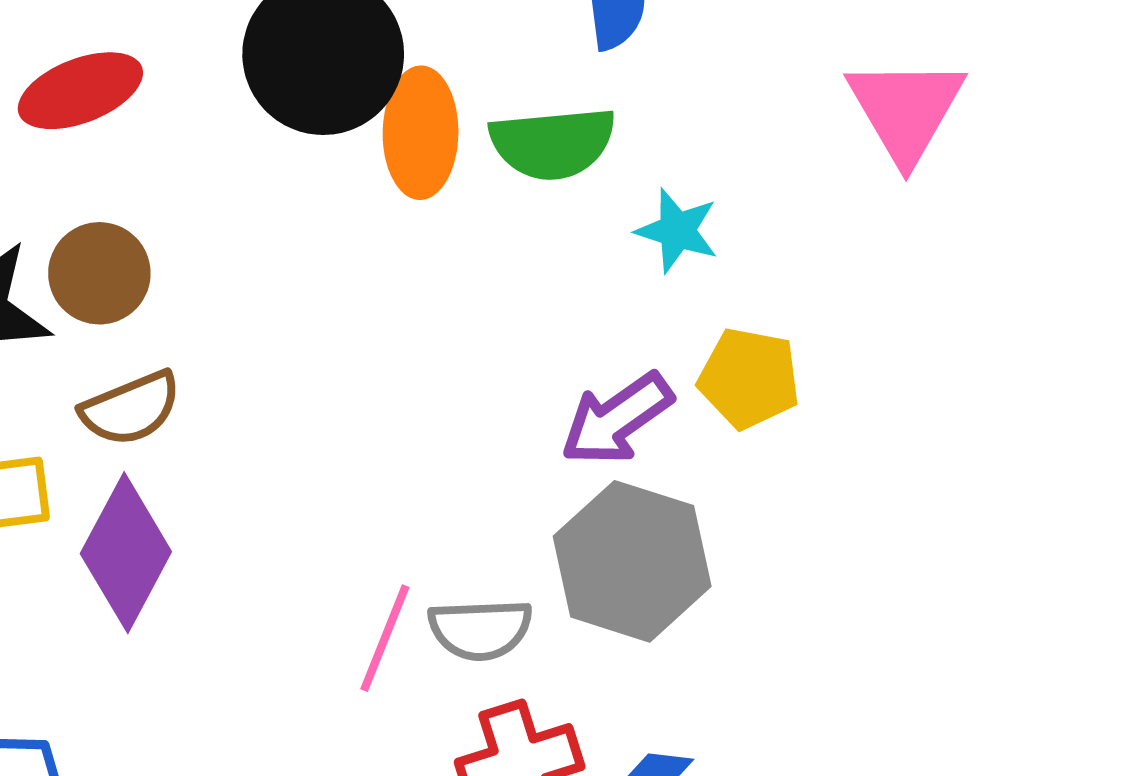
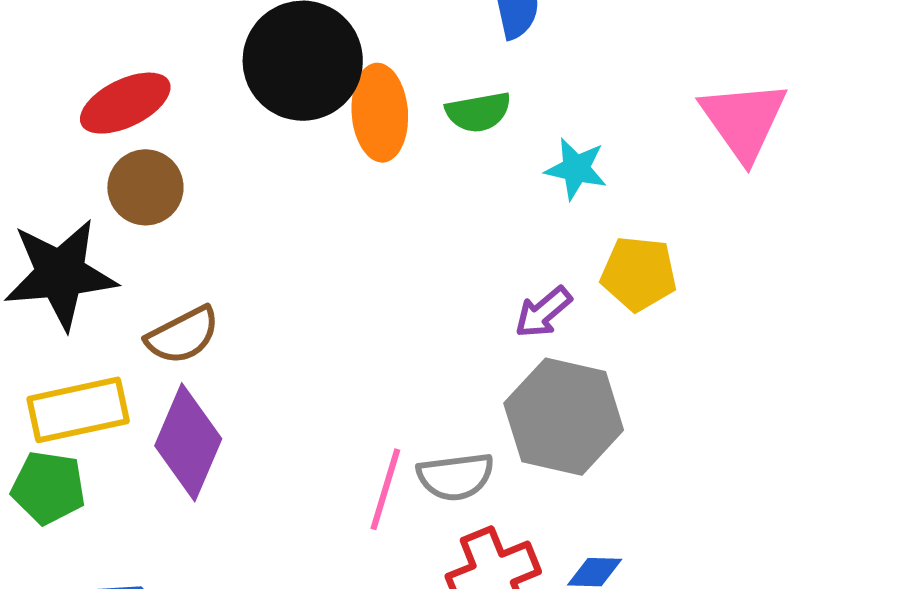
pink triangle: (906, 110) -> (744, 120), moved
green semicircle: (553, 143) -> (478, 112), size x0.7
brown circle: (99, 273) -> (145, 187), moved
purple arrow: (617, 419) -> (543, 312), size x0.7

